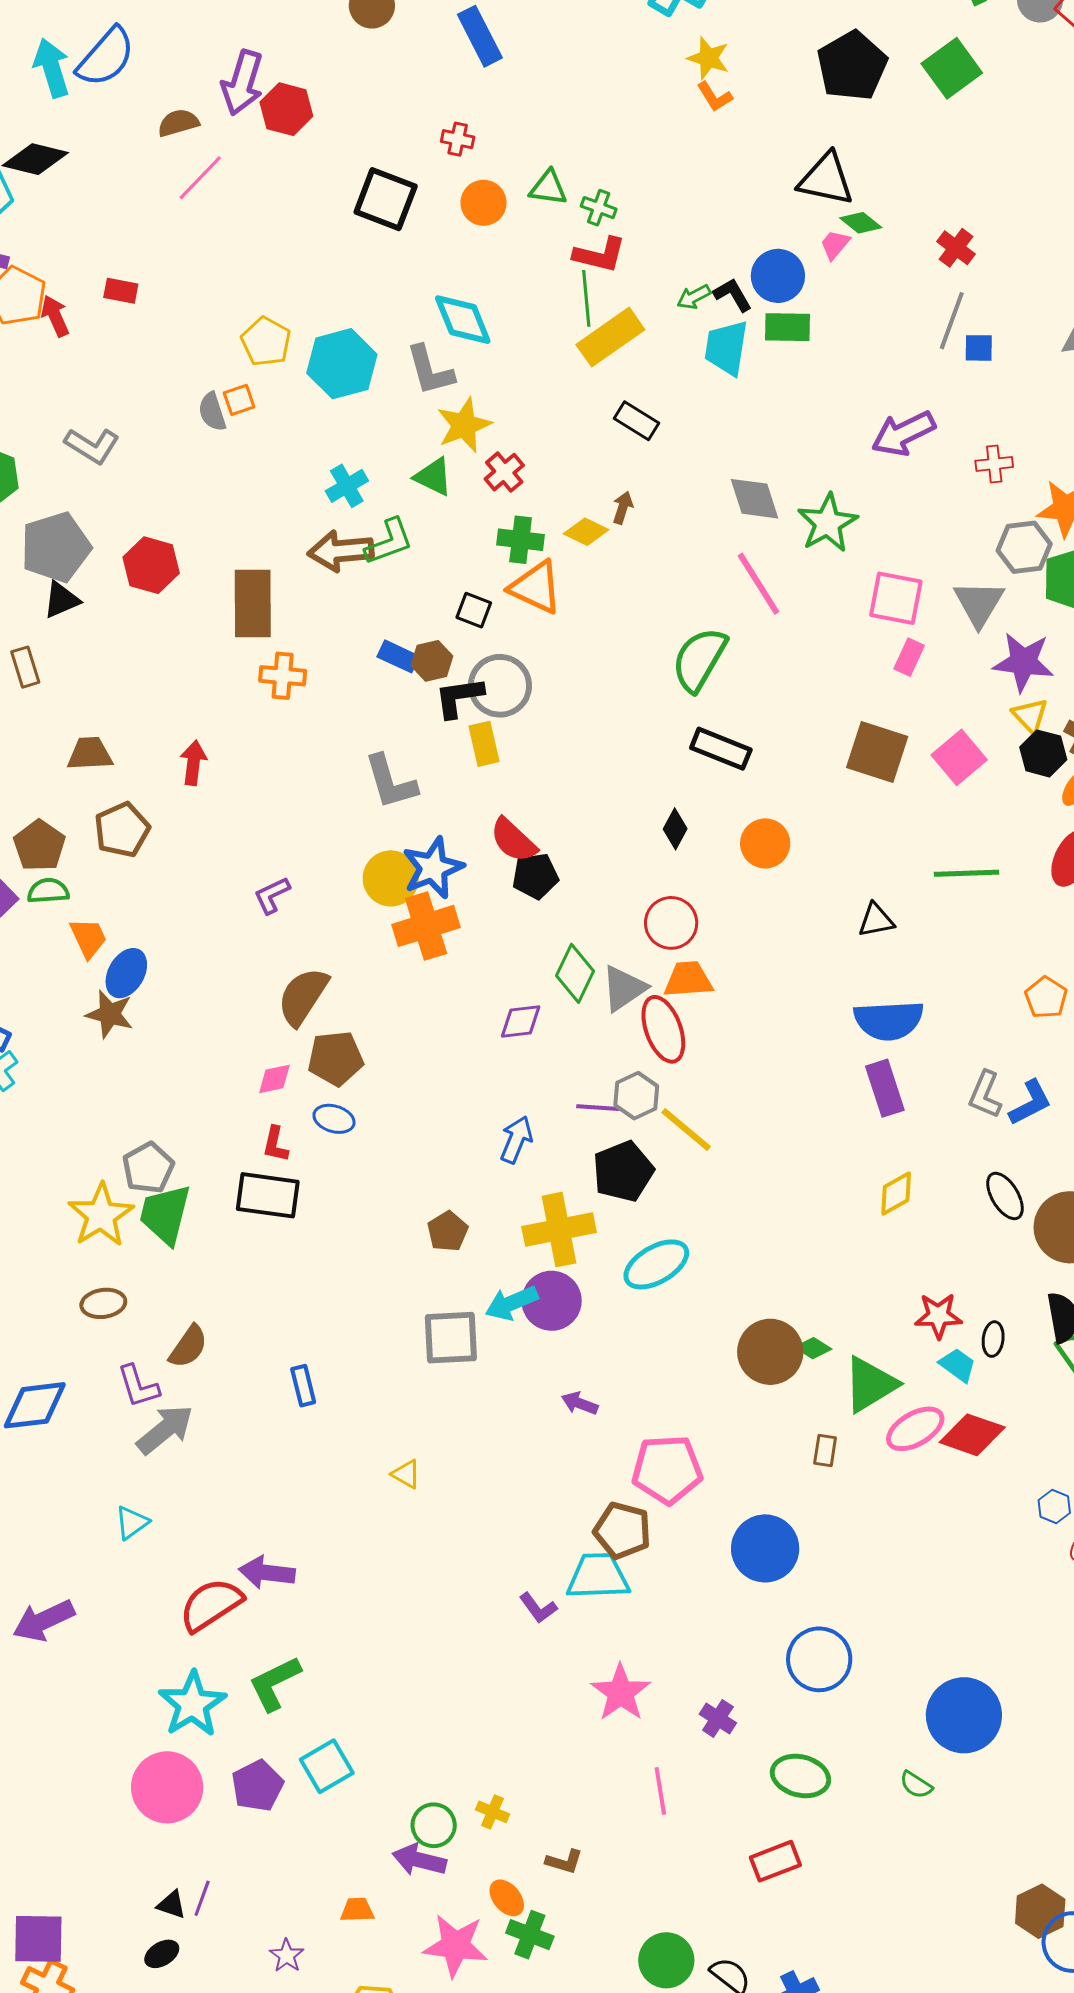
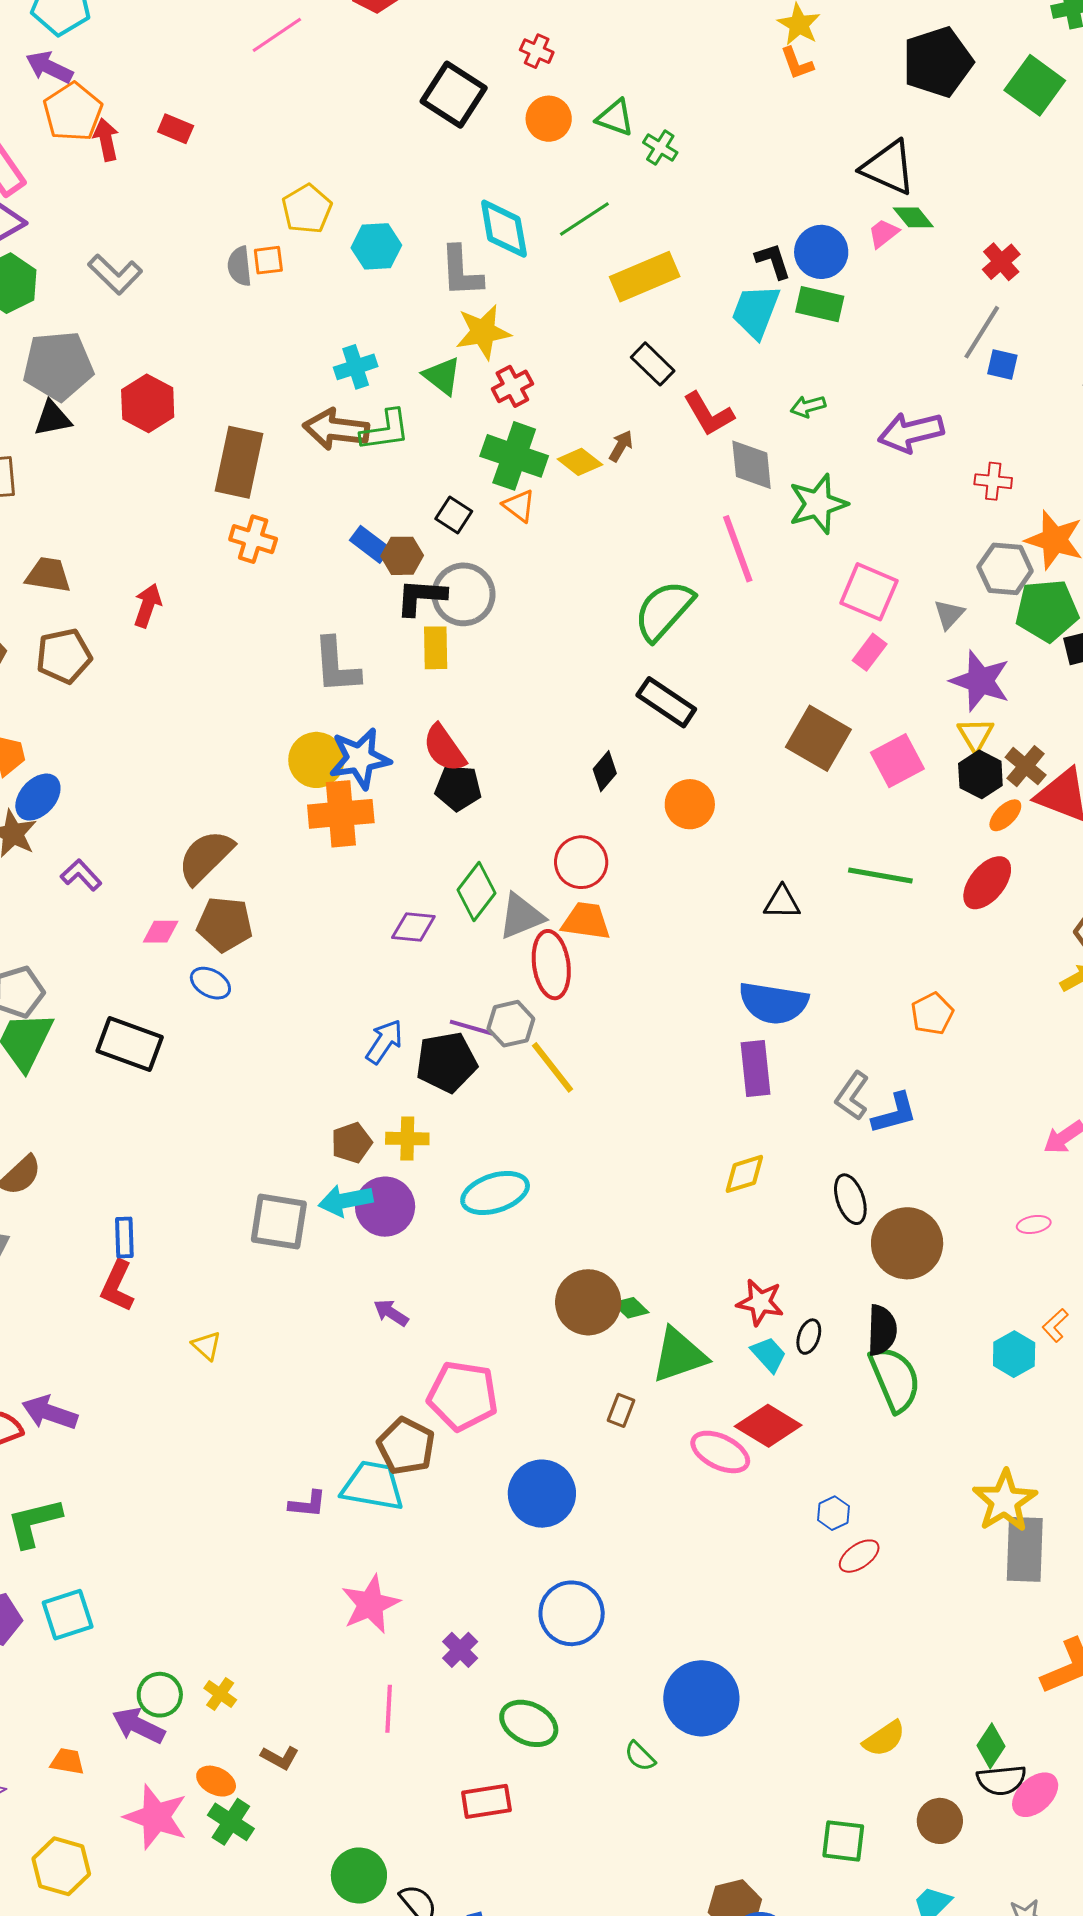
green square: (952, 68) -> (1035, 85), turned -30
red L-shape: (600, 255) -> (709, 414), moved, turned 34
green arrow: (694, 297) -> (808, 406), moved
green line: (586, 298) -> (584, 219), moved, turned 50
cyan hexagon: (342, 364) -> (376, 246), size x0.7
green cross: (521, 540) -> (514, 456), size x1.4
orange triangle: (536, 587) -> (519, 506), size x0.6
gray triangle: (979, 603) -> (949, 614), size x0.6
purple L-shape: (272, 895) -> (81, 875), moved, turned 60
red L-shape: (275, 1144) -> (117, 1286), moved, size x1.4
black pentagon: (623, 1171) -> (446, 1062), moved
yellow cross: (559, 1230) -> (407, 1139), size x0.6
brown pentagon: (448, 1231) -> (352, 1143), moved
pink ellipse: (915, 1429) -> (720, 1452), moved, turned 44
purple L-shape: (538, 1608) -> (308, 1504), turned -60
orange ellipse: (507, 1898) -> (216, 1781), turned -36

